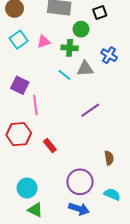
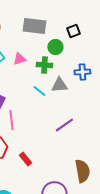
blue cross: (109, 55) -> (82, 72), turned -35
brown semicircle: (109, 158) -> (82, 171), size x1.6

